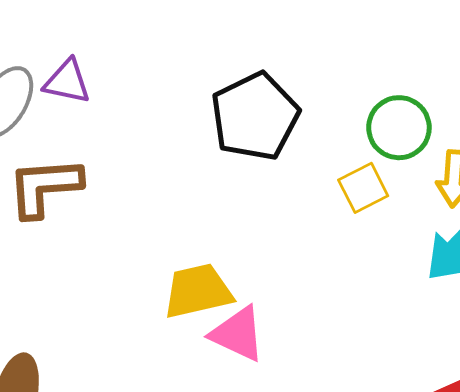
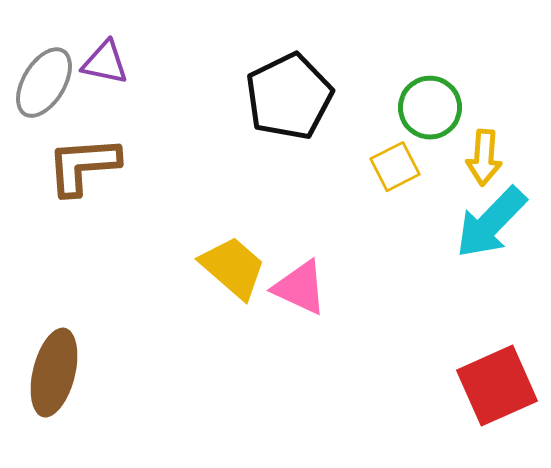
yellow trapezoid: (198, 291) -> (233, 268), turned 54
pink triangle: (238, 334) -> (300, 288), moved

